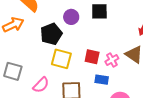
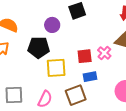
black pentagon: (51, 34) -> (39, 47), turned -30
blue rectangle: (102, 80) -> (90, 77), moved

